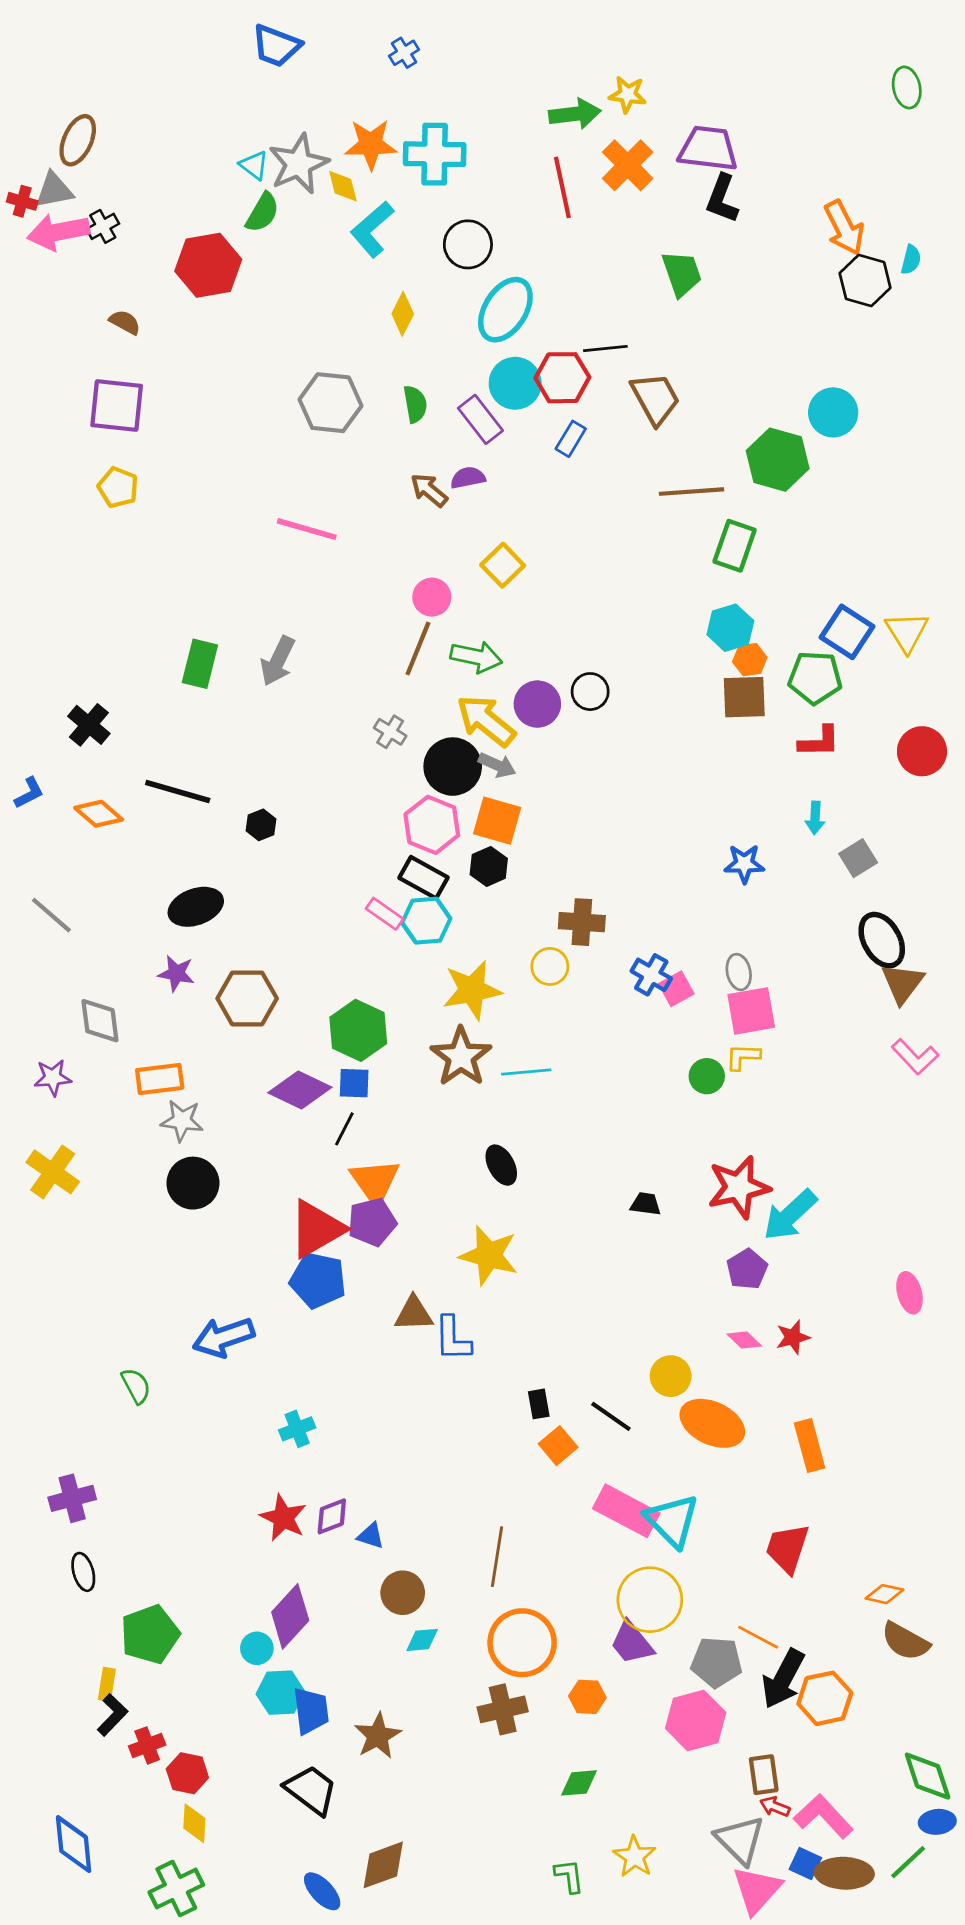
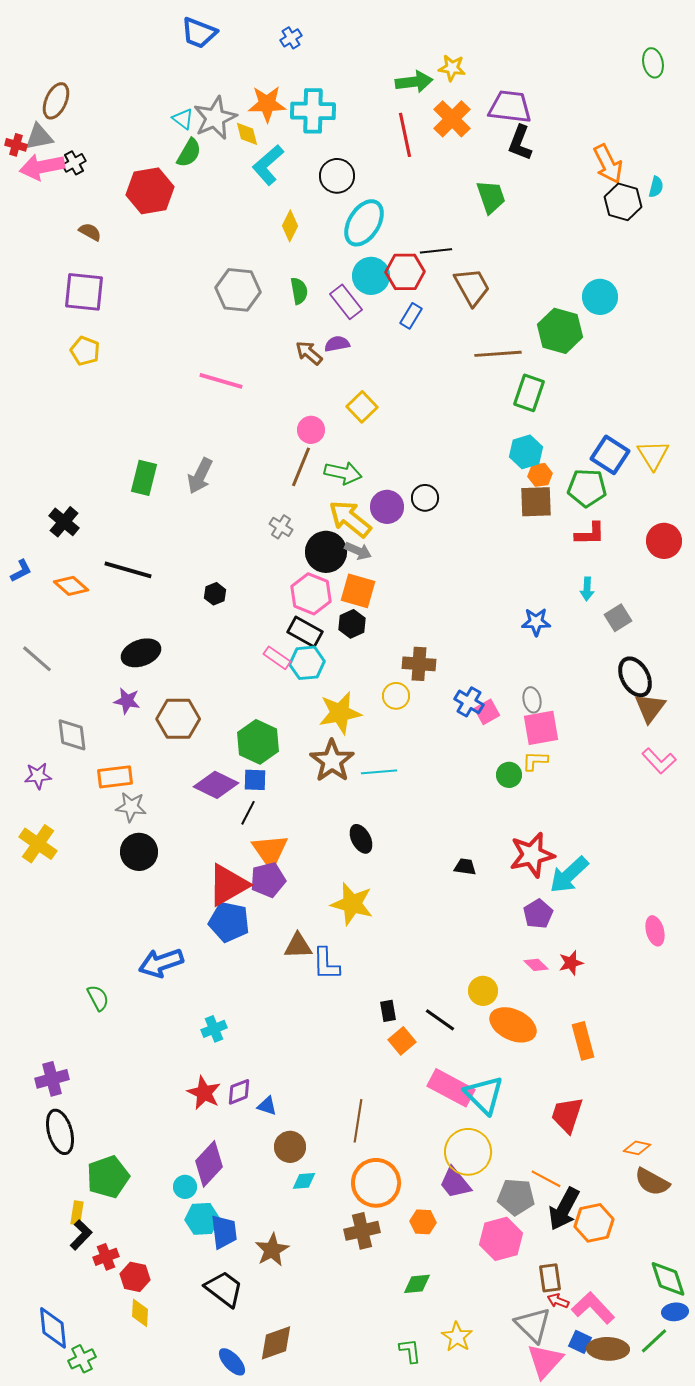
black hexagon: (261, 825) -> (215, 594), moved
black ellipse: (83, 1572) -> (60, 1132), size x1.6
green cross: (176, 1889) -> (82, 1359), moved, size x0.7

